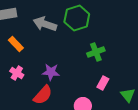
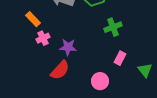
pink cross: (17, 73) -> (43, 38), moved, turned 32

